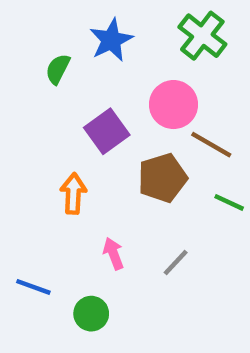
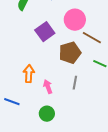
orange arrow: (73, 194) -> (29, 74), moved
gray line: (176, 262) -> (75, 83), moved, turned -32
green circle: (91, 314) -> (47, 114), moved

